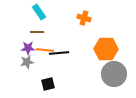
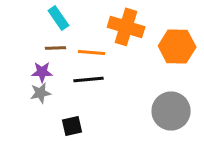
orange cross: (84, 18) -> (126, 27), size x1.6
orange hexagon: (106, 49) -> (177, 46), moved
orange line: (45, 50) -> (91, 52), moved

